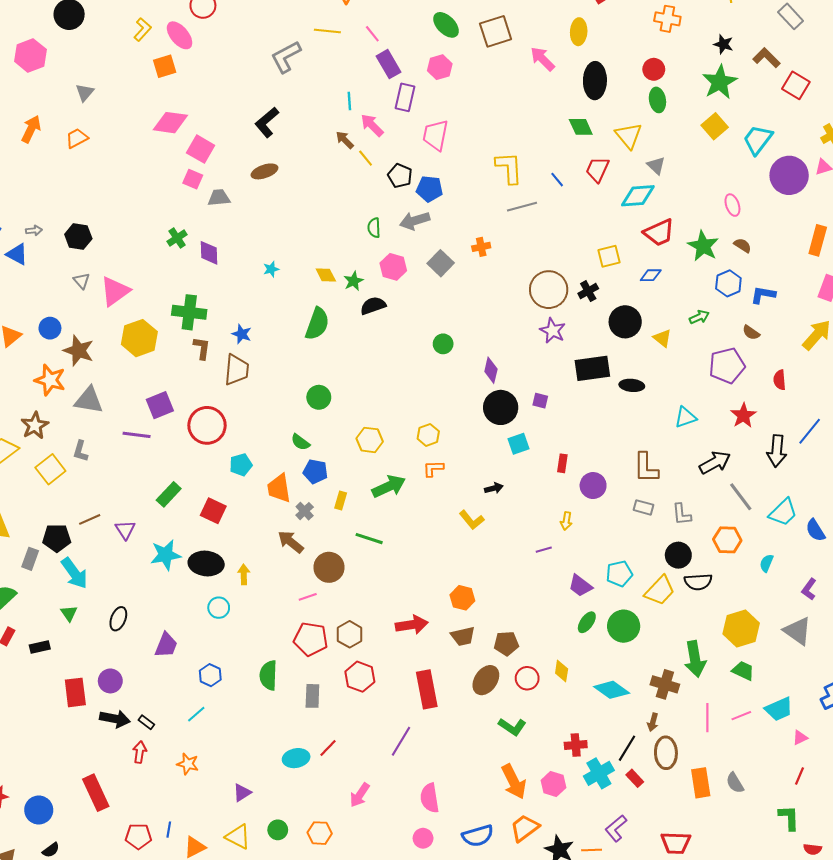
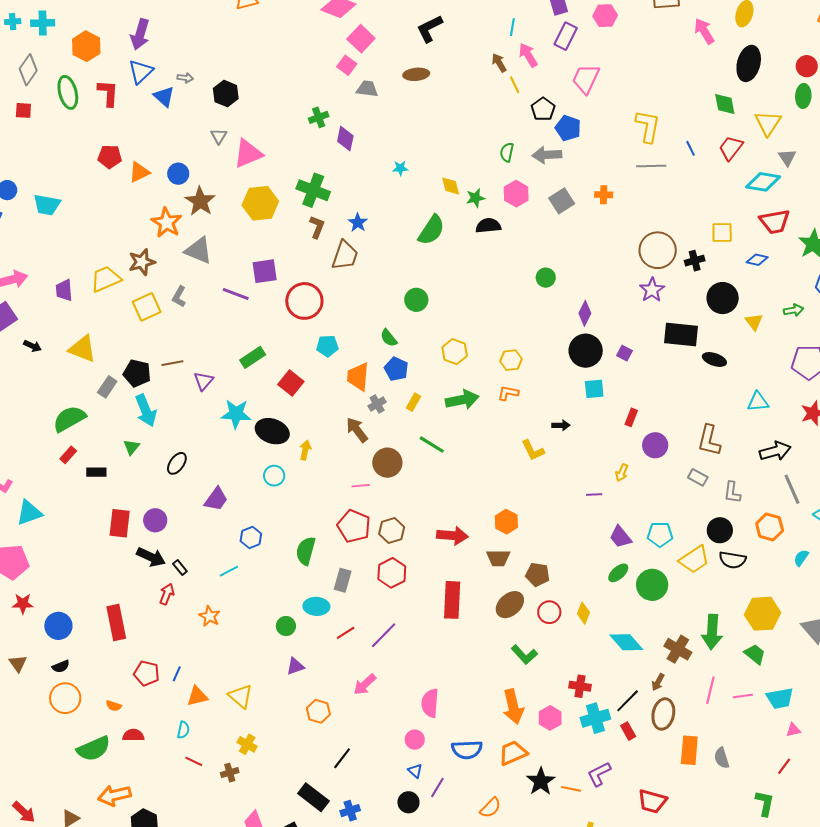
purple line: (401, 741) -> (384, 635), moved
cyan ellipse: (296, 758) -> (316, 606), moved
purple triangle: (242, 793) -> (295, 666), moved
green circle: (278, 830) -> (286, 626), moved

